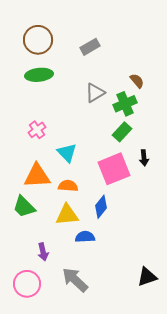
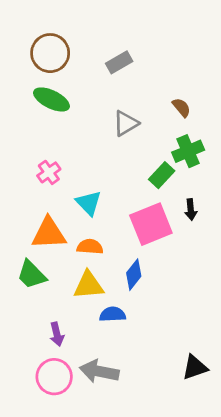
green ellipse: (39, 75) -> (51, 99), turned 32
green cross: (125, 104) -> (188, 151), moved
gray arrow: (75, 280) -> (99, 371), turned -32
pink circle: (27, 284) -> (54, 377), moved

